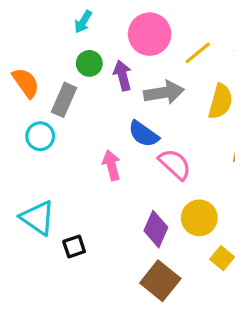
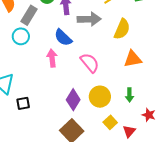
blue semicircle: (144, 134) -> (63, 38), moved
cyan circle: (40, 136) -> (21, 36), moved

